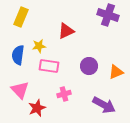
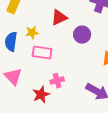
purple circle: (89, 66) -> (82, 35), moved
red star: (37, 108) -> (41, 95), moved

